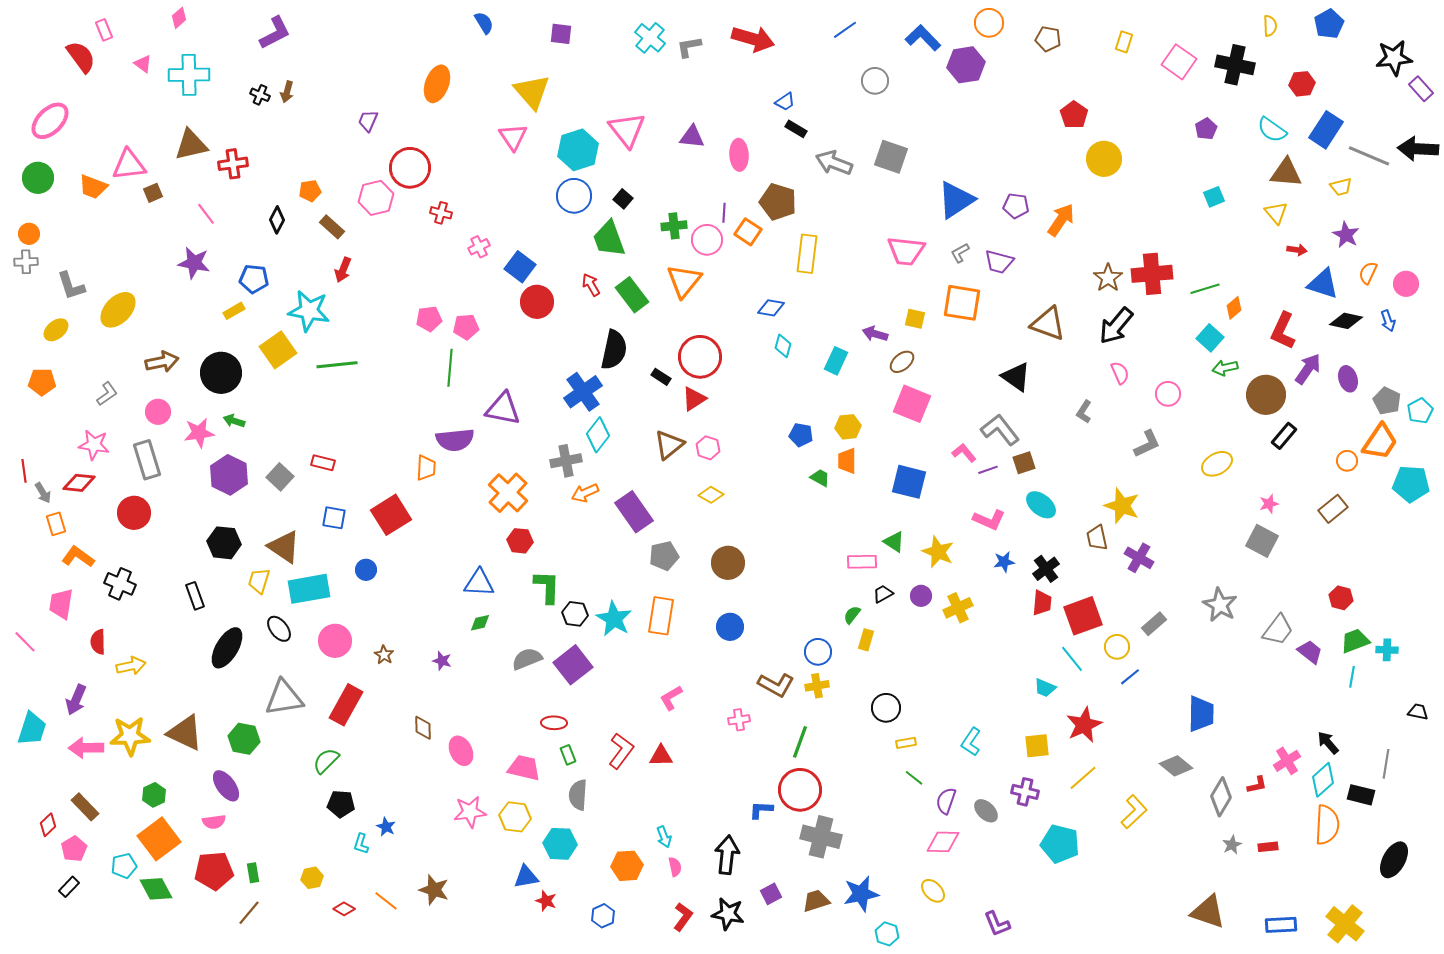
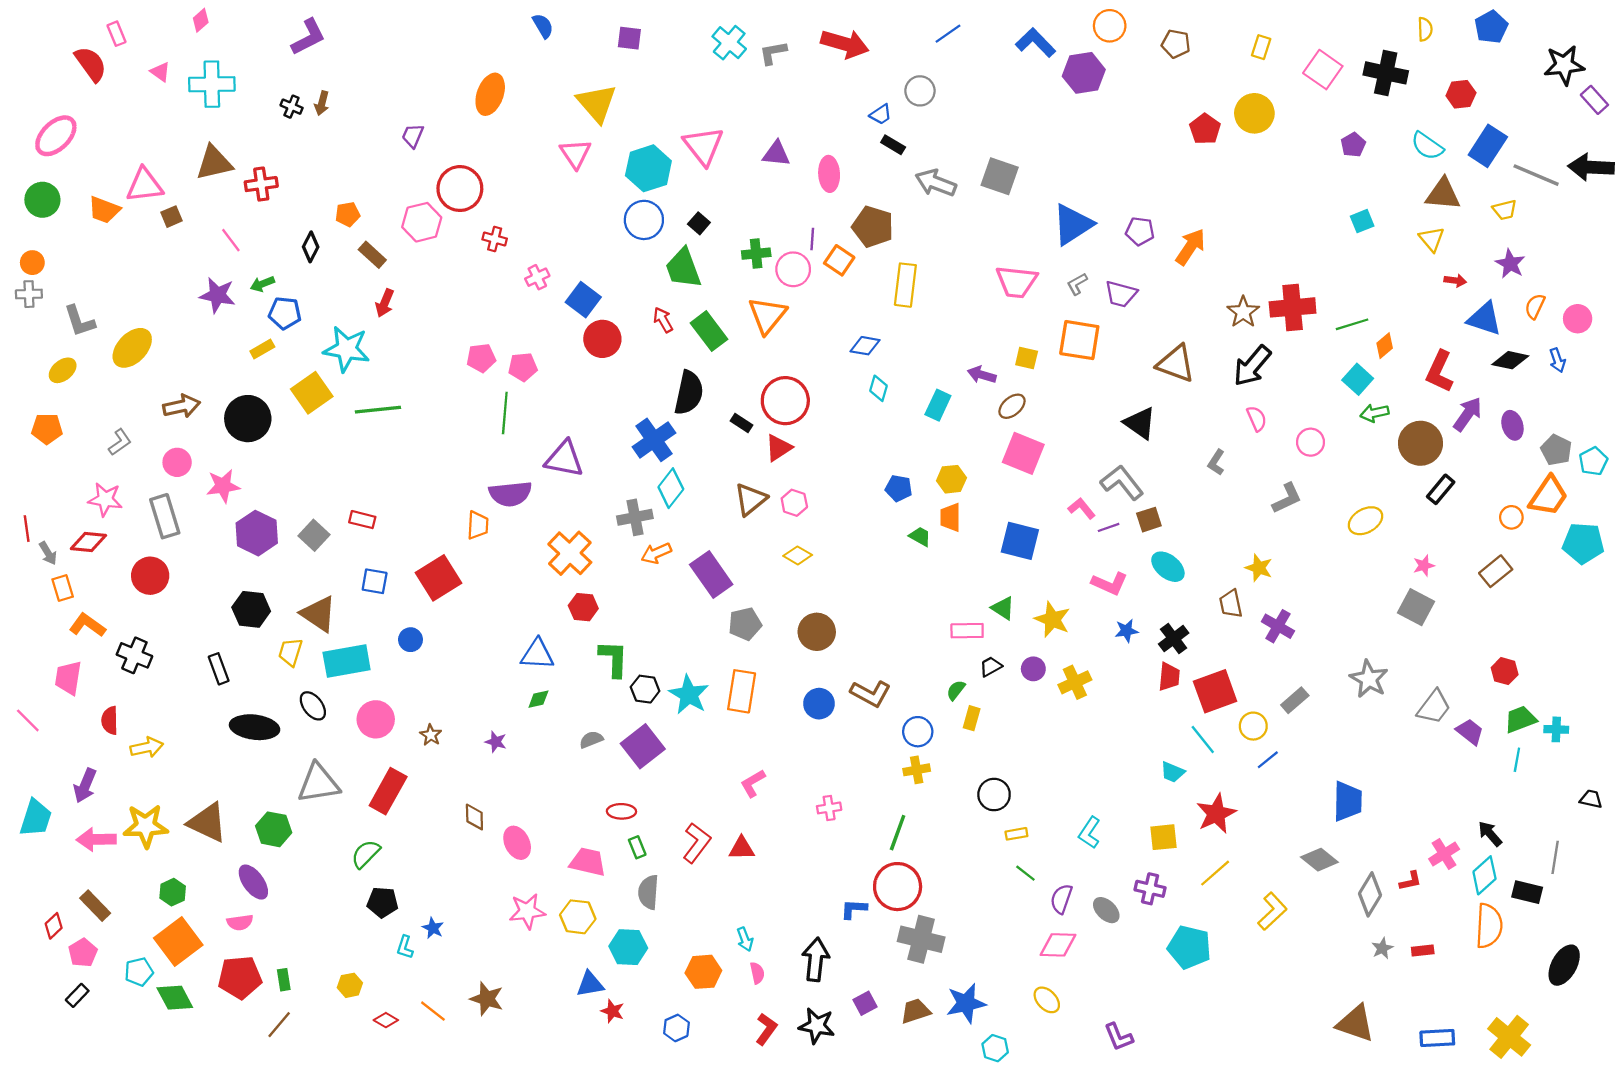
gray circle: (875, 81) -> (920, 91), moved
yellow circle: (1104, 159) -> (1254, 113), moved
green arrow: (234, 421) -> (262, 284), moved, turned -40
yellow star: (1122, 506) -> (1259, 568), size x0.7
black ellipse: (227, 648) -> (255, 727), turned 66
gray semicircle: (527, 659) -> (591, 740), size x0.7
brown L-shape: (776, 685) -> (871, 694), moved

